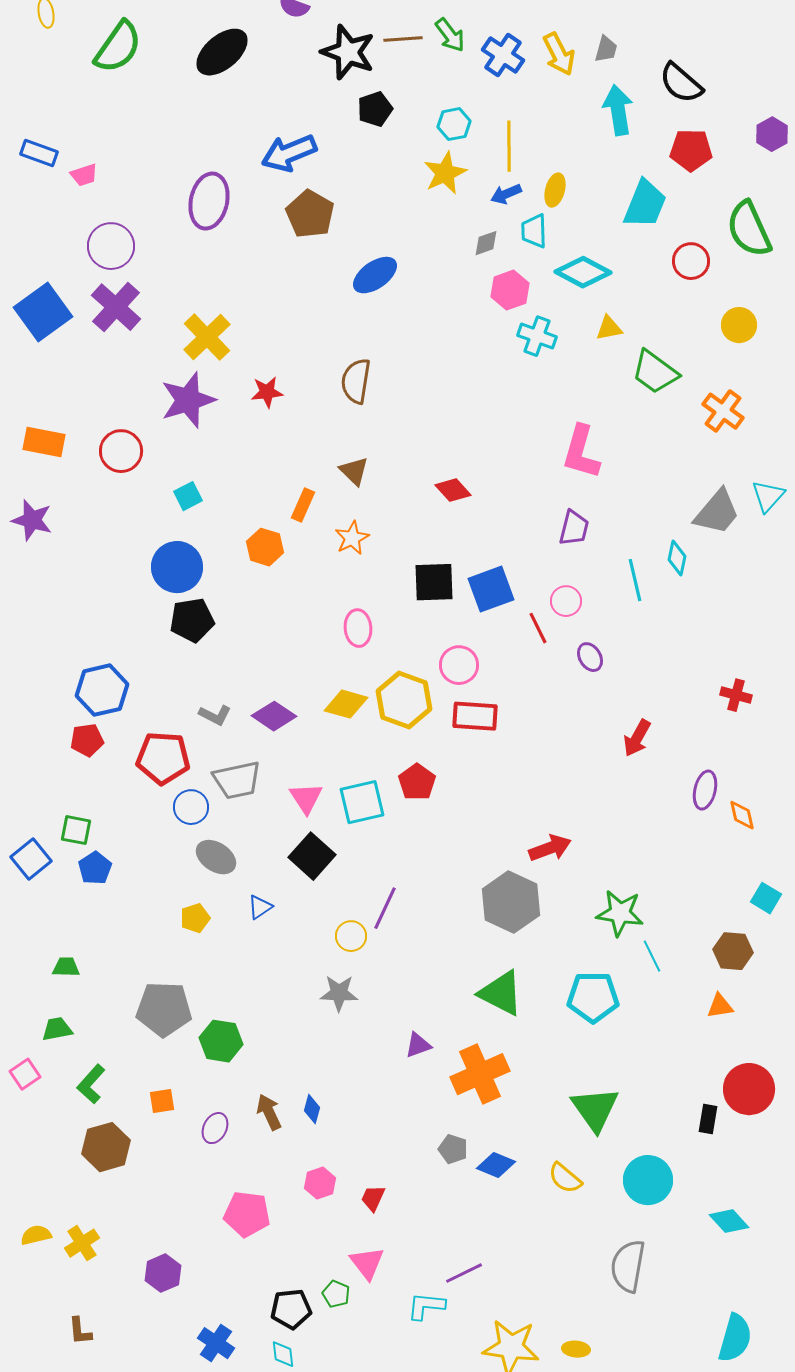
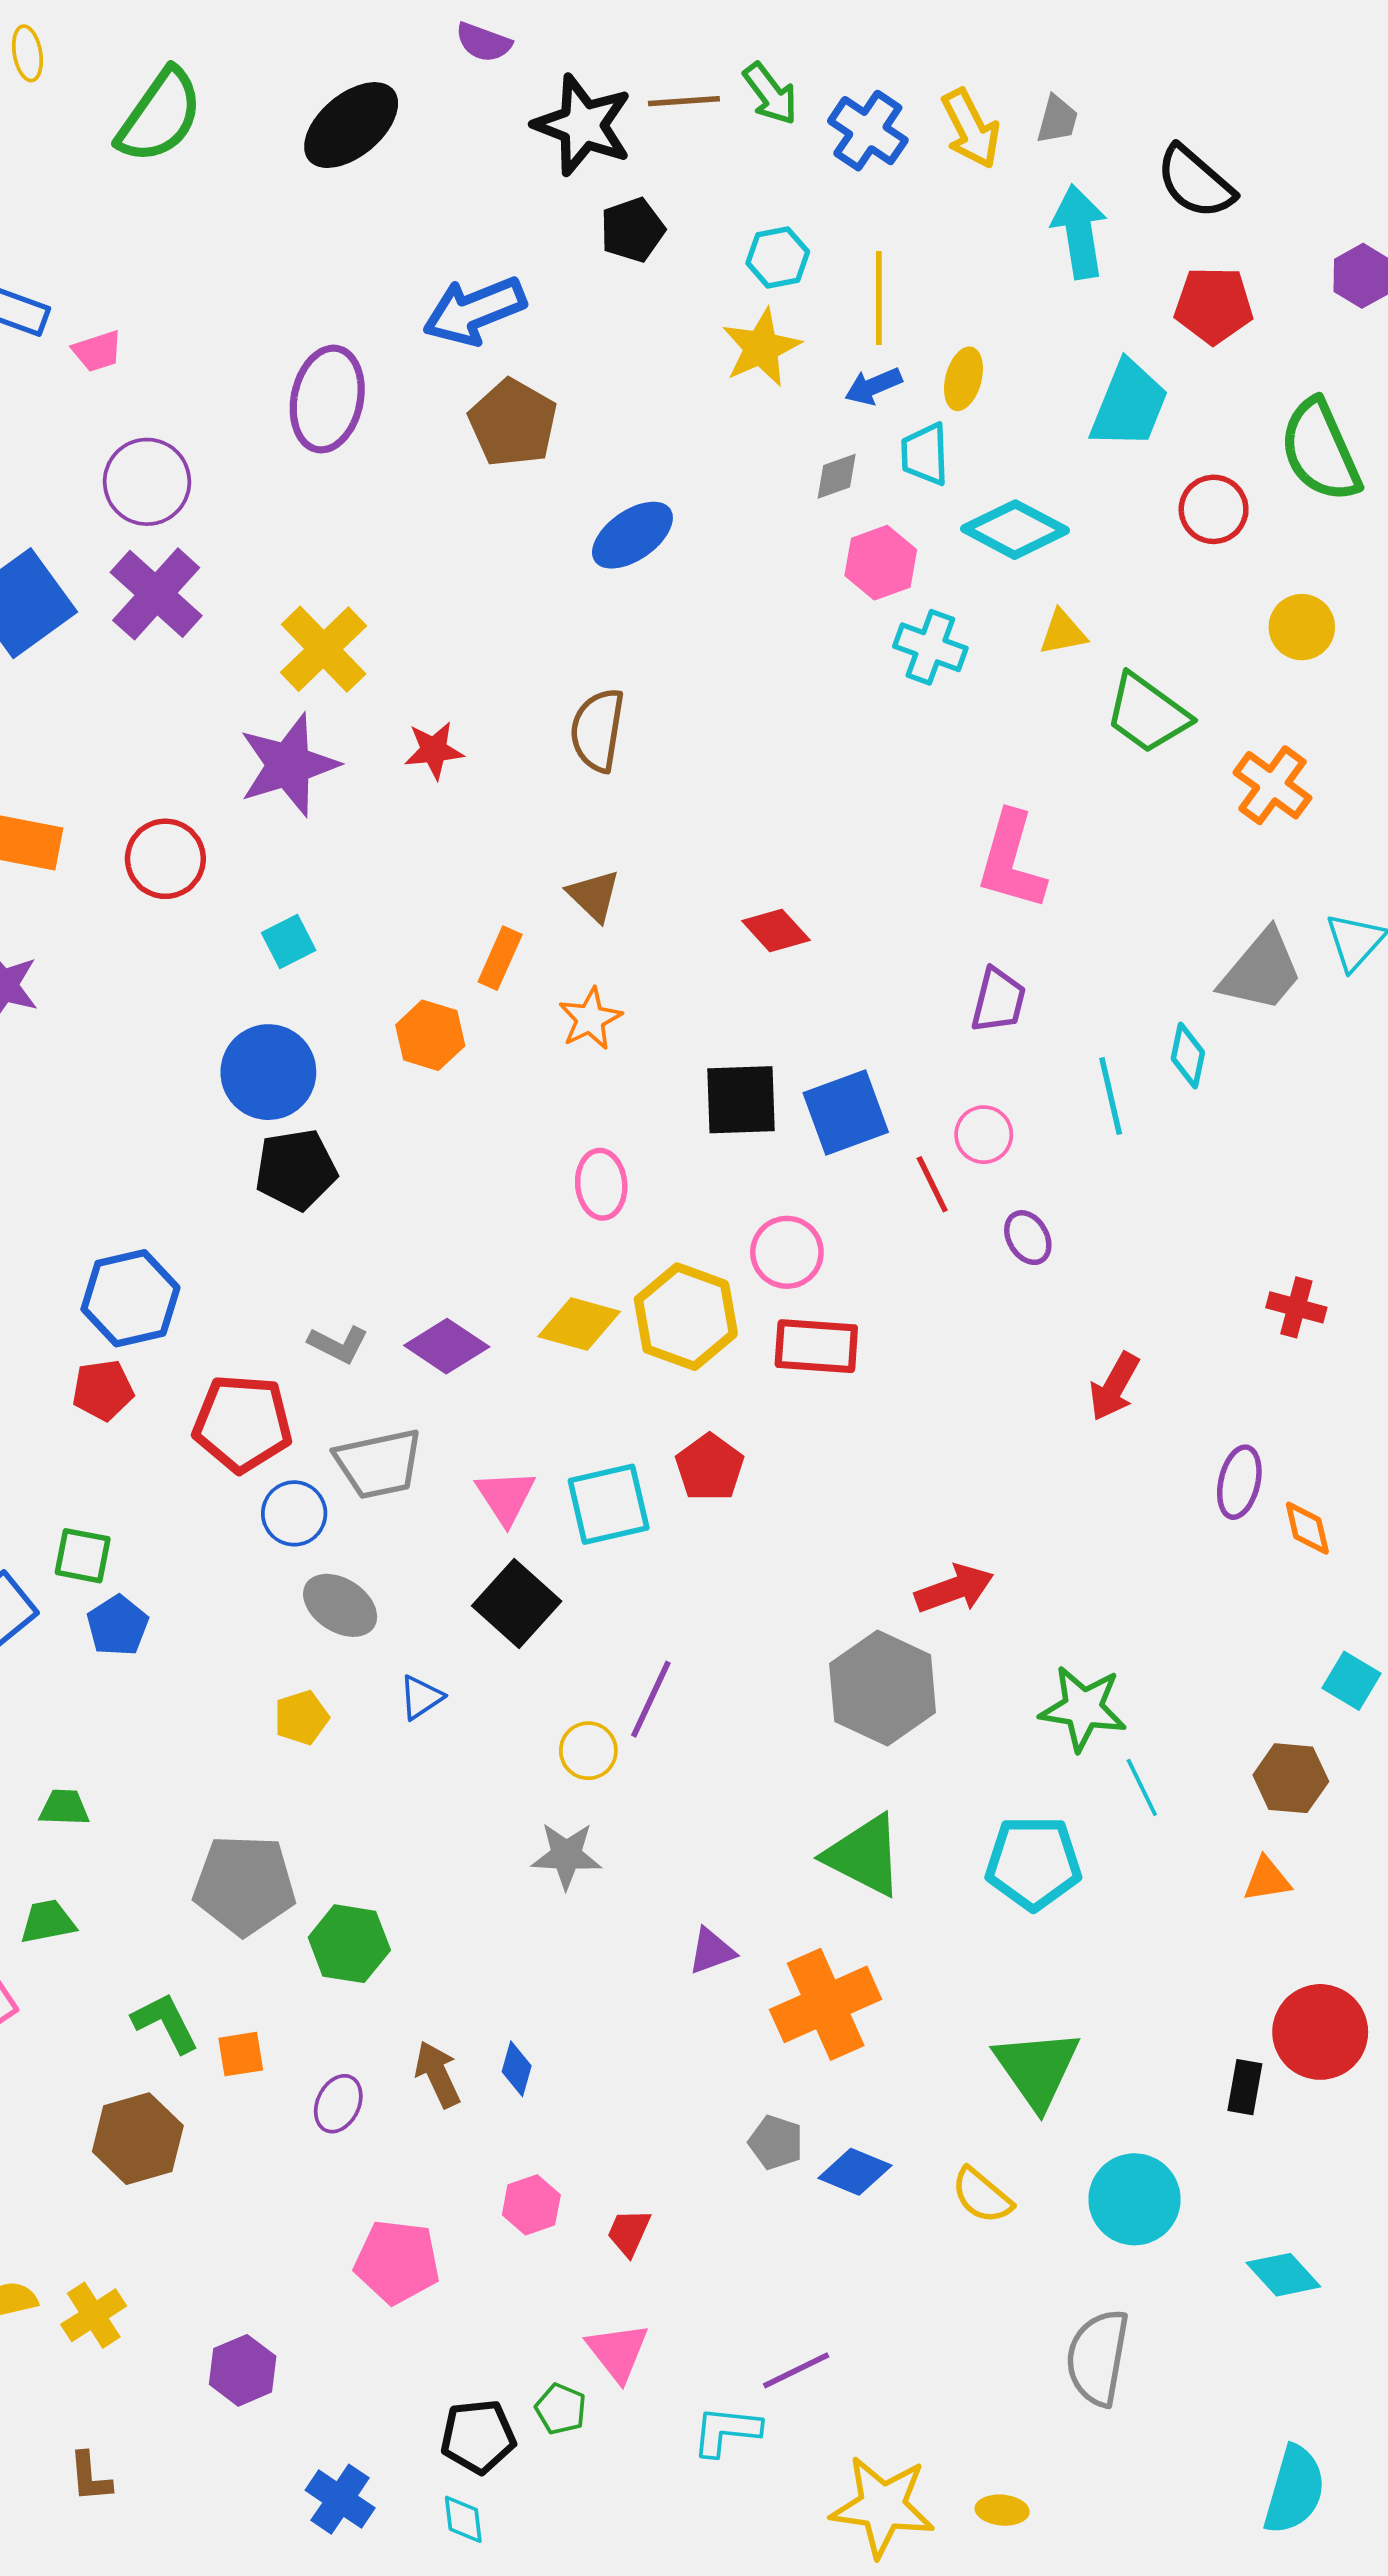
green L-shape: (91, 1084) -> (165, 2023), moved, turned 111

